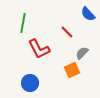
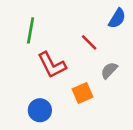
blue semicircle: (88, 14) -> (117, 18), turned -105
orange square: (72, 70) -> (82, 93), moved

